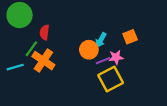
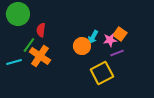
orange square: (130, 37) -> (120, 34), turned -32
pink star: (116, 57) -> (110, 40), moved
purple line: (103, 61) -> (117, 53), moved

